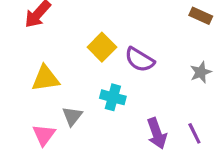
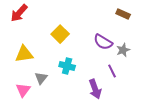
purple semicircle: (140, 60) -> (103, 42), moved
purple line: (194, 133) -> (112, 71), moved

